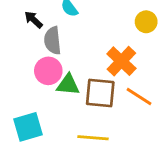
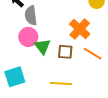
green triangle: (68, 85) -> (42, 46), turned 48
brown square: (100, 93) -> (65, 52), size x0.7

